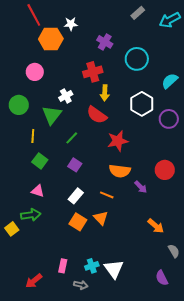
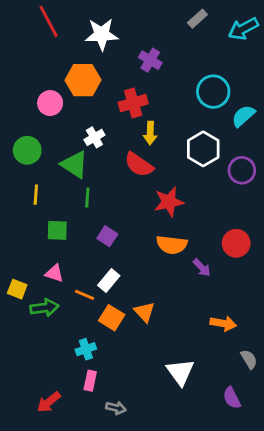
white star: (71, 24) -> (102, 34), size x1.6
orange hexagon: (51, 39) -> (83, 80), moved
cyan circle: (137, 59) -> (213, 92), moved
green triangle: (52, 115) -> (74, 165), turned -35
yellow line: (33, 136) -> (36, 195), moved
green line: (72, 138) -> (87, 197), moved, turned -40
green square: (40, 161) -> (57, 230), turned -35
orange line: (107, 195) -> (84, 295), moved
orange arrow: (156, 226) -> (223, 323), turned -30
yellow square: (12, 229) -> (17, 289), moved, turned -32
cyan cross: (92, 266) -> (86, 349), moved
white triangle: (114, 269) -> (180, 372), moved

